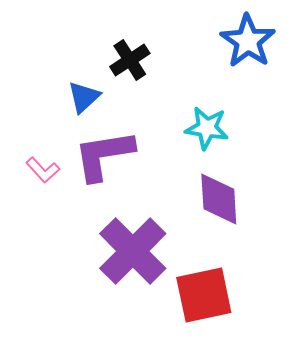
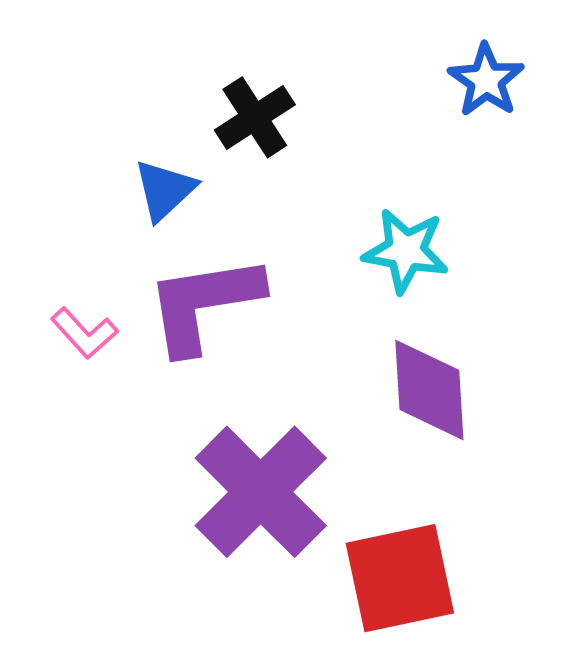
blue star: (248, 41) -> (486, 80), size x0.7

